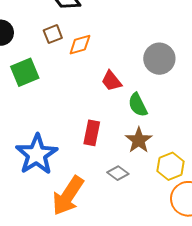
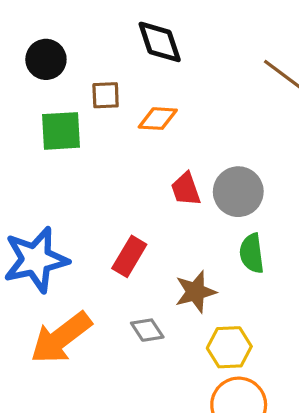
brown square: (53, 34) -> (106, 95), moved
gray circle: (159, 59) -> (238, 192), moved
green semicircle: (138, 105) -> (252, 253), moved

